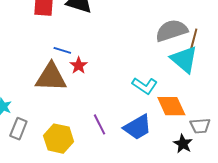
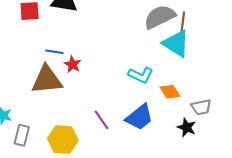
orange diamond: (171, 106) -> (170, 92), size x0.7

